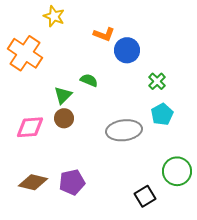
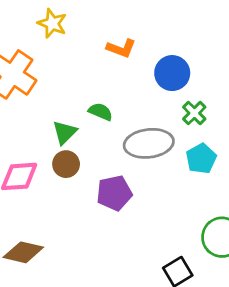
blue circle: (127, 50) -> (172, 73), moved
gray ellipse: (124, 130) -> (149, 143), moved
purple pentagon: (72, 182) -> (114, 193), moved

